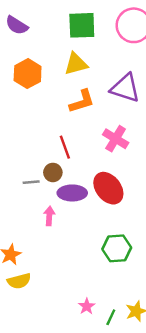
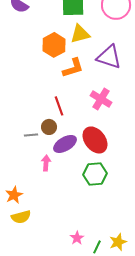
yellow triangle: (76, 64) -> (80, 34), moved
orange hexagon: (28, 74) -> (54, 45), moved
purple ellipse: (72, 193) -> (65, 144), turned -30
green hexagon: (117, 248) -> (95, 174), moved

